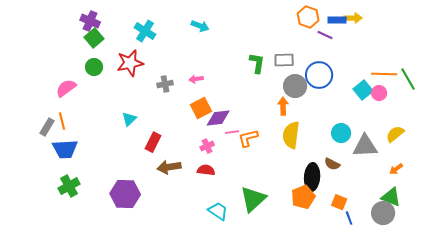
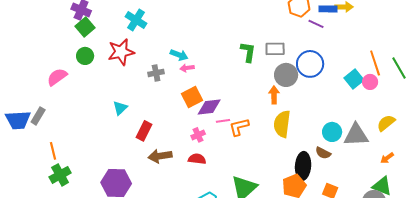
cyan arrow: (200, 26) -> (179, 55), moved
orange line: (384, 74) -> (375, 63), turned 70
orange line: (62, 121) -> (53, 151), moved
cyan circle: (341, 133) -> (332, 132), moved
blue trapezoid: (65, 149) -> (18, 120), moved

